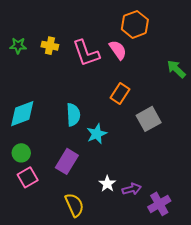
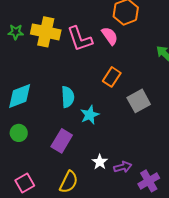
yellow cross: (50, 46) -> (46, 32), size x1.8
pink square: (28, 177) -> (25, 183), moved
yellow semicircle: (74, 205) -> (69, 182), turned 50

